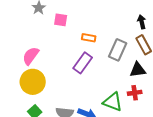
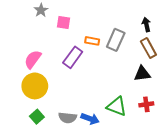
gray rectangle: (118, 50) -> (116, 40), moved
purple rectangle: (83, 63) -> (73, 57), moved
red cross: (135, 93) -> (146, 104), moved

